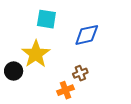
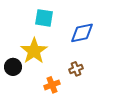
orange cross: (66, 90) -> (52, 85), moved

